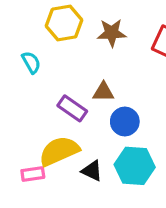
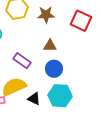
brown triangle: (103, 92) -> (50, 46), moved

